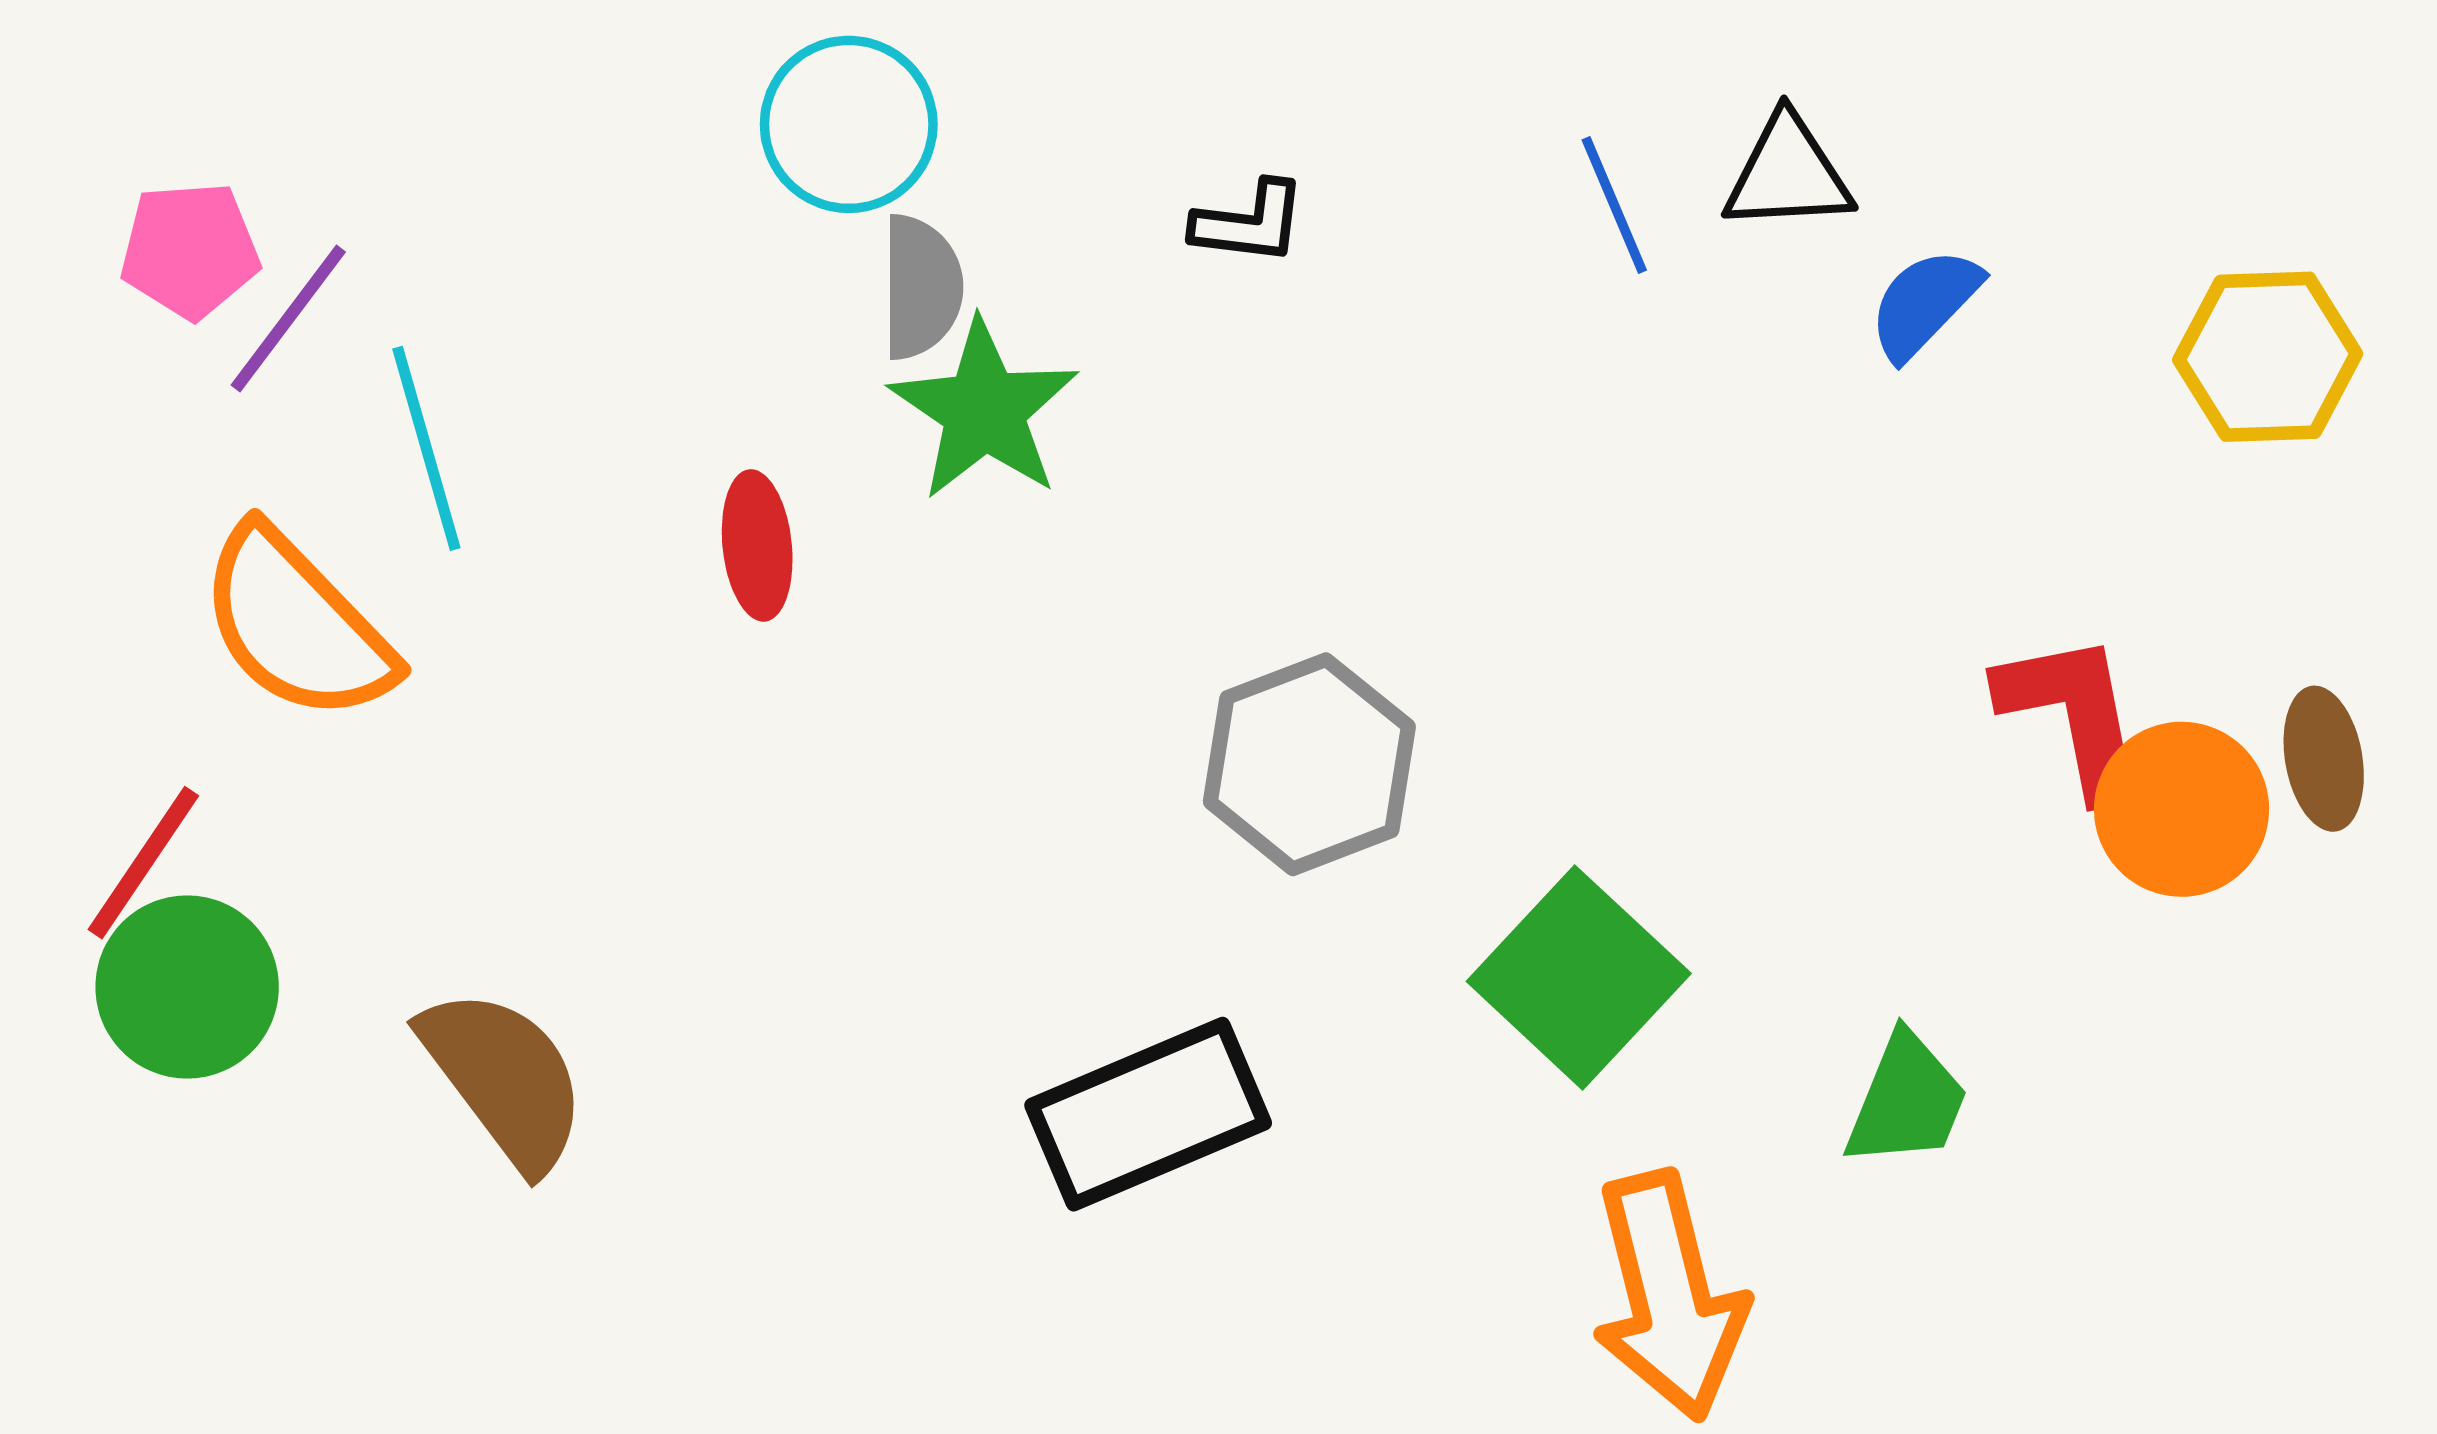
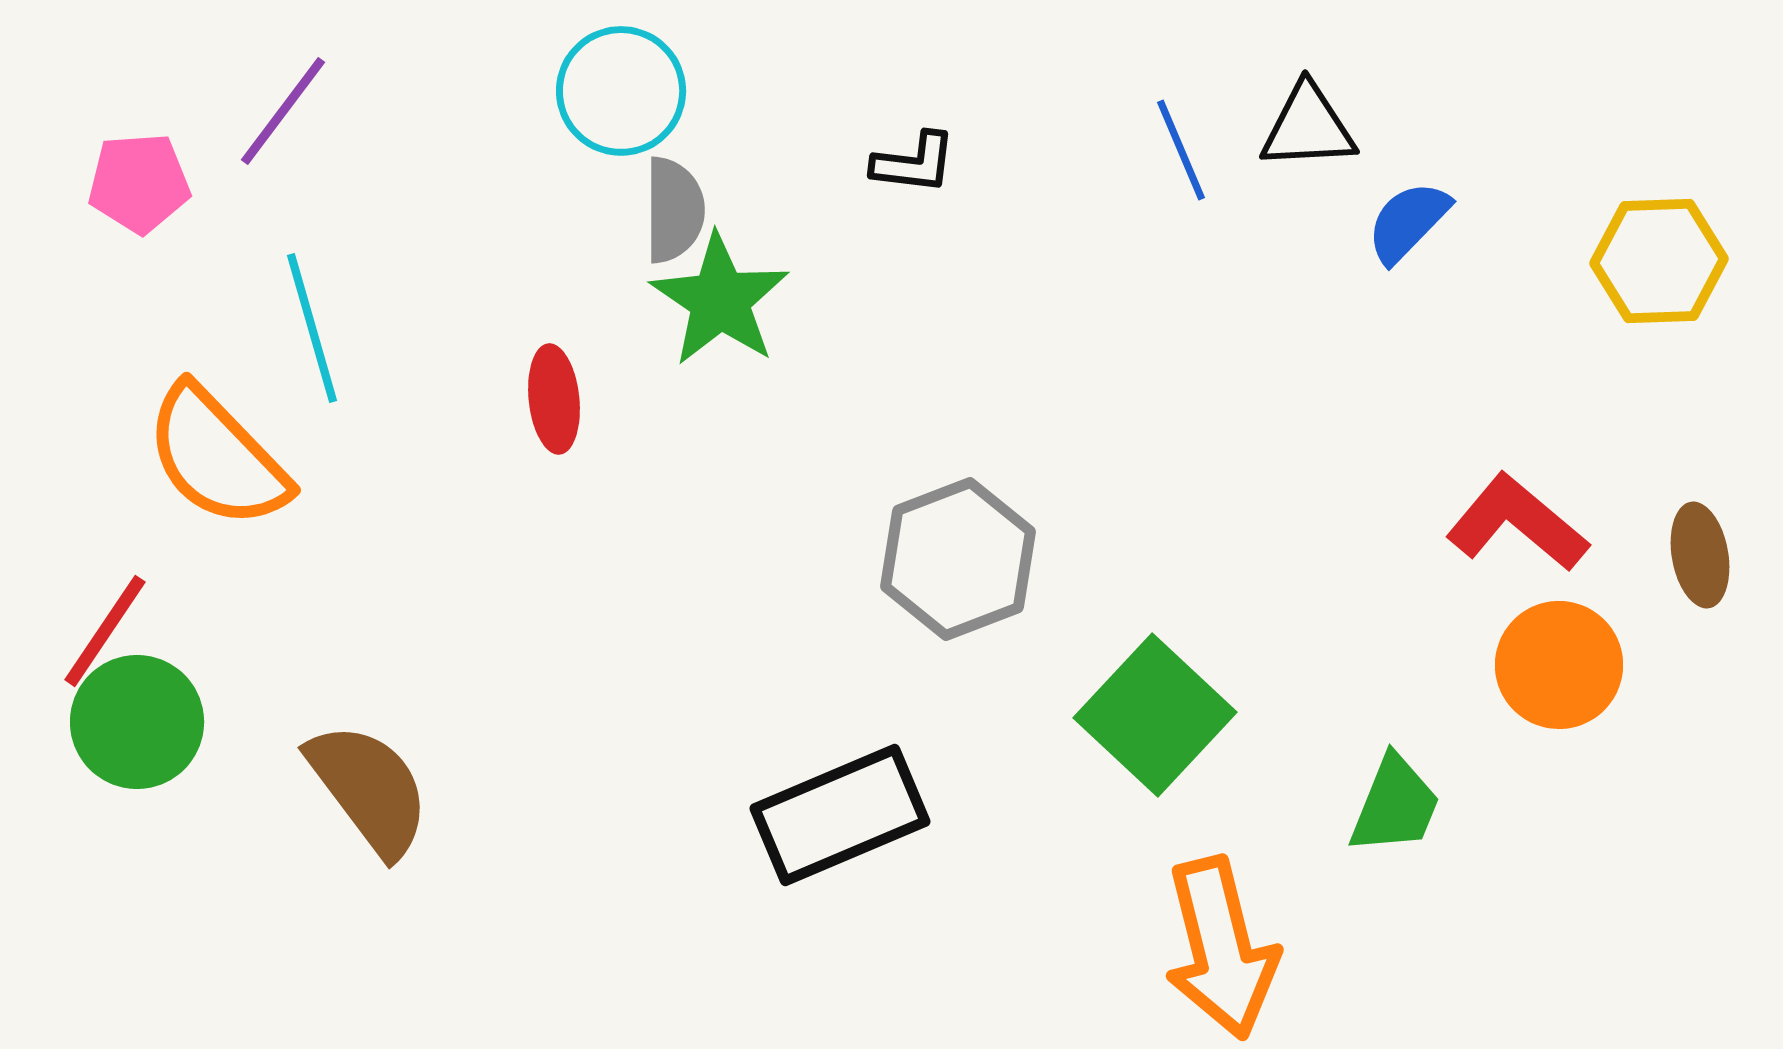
purple line: (288, 319) -> (283, 111), moved
red L-shape: (2074, 715) -> (1517, 523), turned -39
orange circle: (2182, 809) -> (1559, 665), moved

